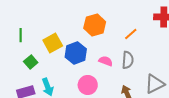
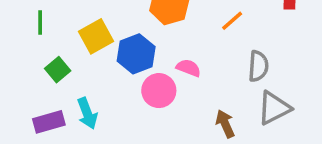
gray semicircle: (128, 60) -> (258, 66), moved
pink circle: (88, 85) -> (159, 91), moved

